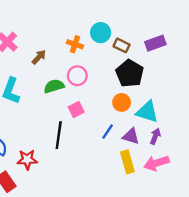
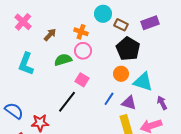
orange cross: (75, 44) -> (81, 32), moved
pink square: (76, 109) -> (82, 80), turned -32
black line: (59, 135) -> (67, 102), turned 30
purple arrow: (155, 136) -> (162, 103), moved, turned -48

